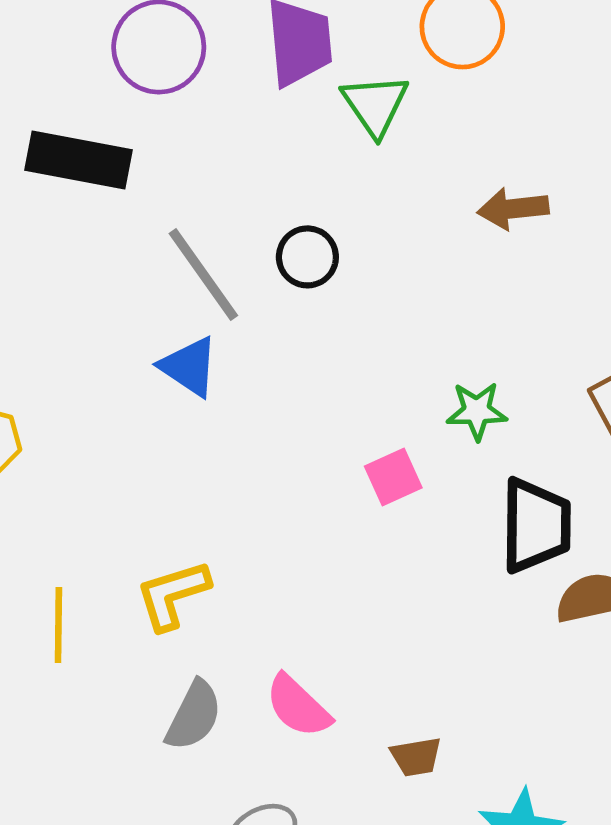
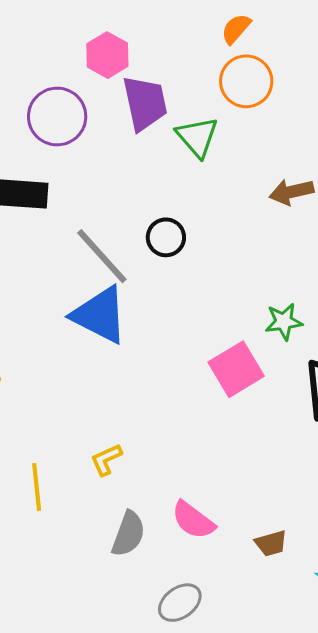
blue triangle: (189, 367) -> (100, 315), size x1.5
pink square: (393, 477) -> (236, 369), size x1.5
yellow L-shape: (173, 595) -> (106, 460), size x0.7

